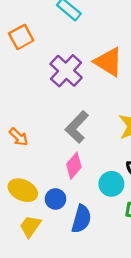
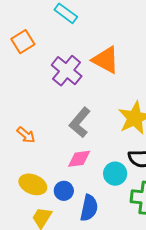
pink diamond: (74, 166) -> (79, 159), turned 45

